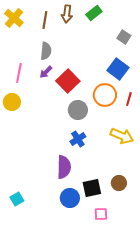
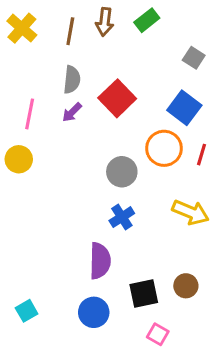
red square: (68, 81) -> (117, 98), moved
blue circle: (70, 198) -> (94, 312), moved
pink square: (101, 214) -> (158, 334), turned 32

